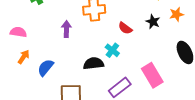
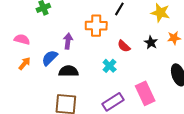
black semicircle: (93, 63) -> (68, 71), moved
blue semicircle: (46, 68) -> (50, 58), moved

